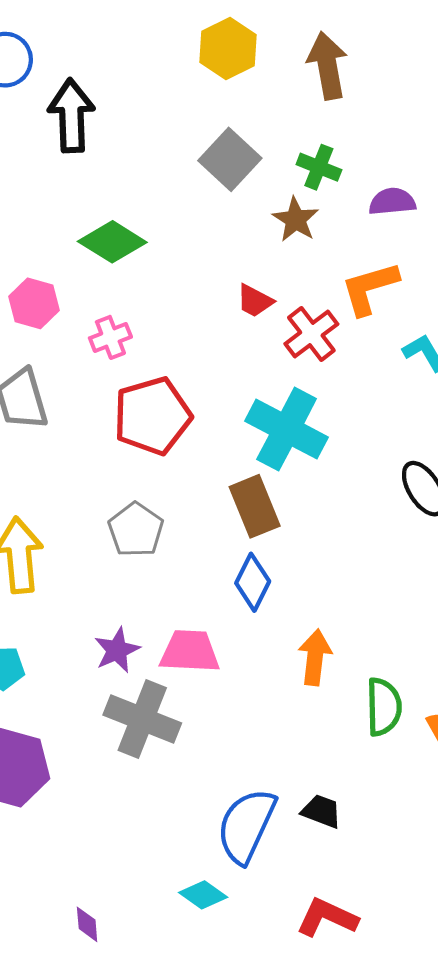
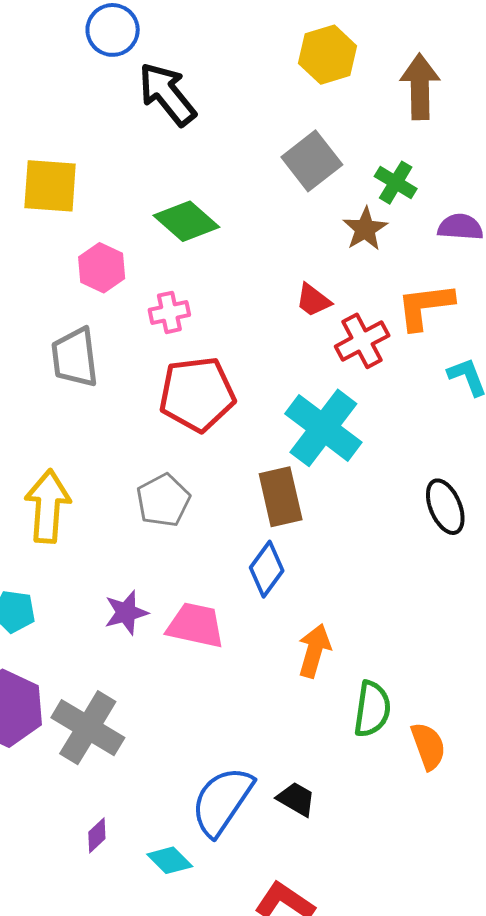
black arrow: (71, 116) -> (167, 94), turned -46
gray cross: (142, 719) -> (88, 728), moved
purple diamond: (87, 924) -> (97, 835), moved, turned 42

